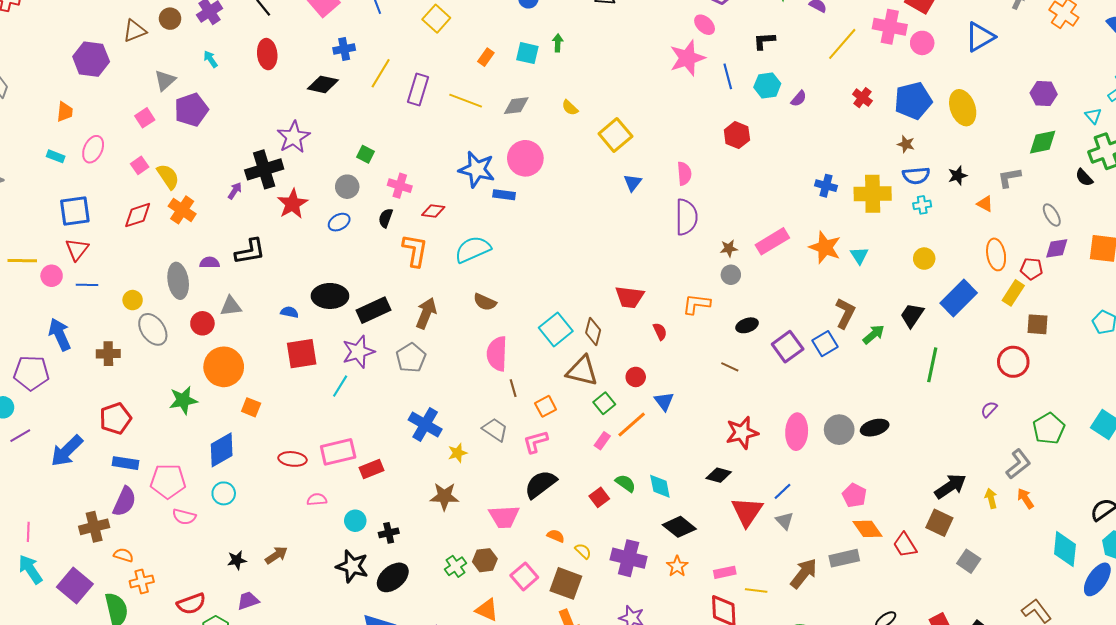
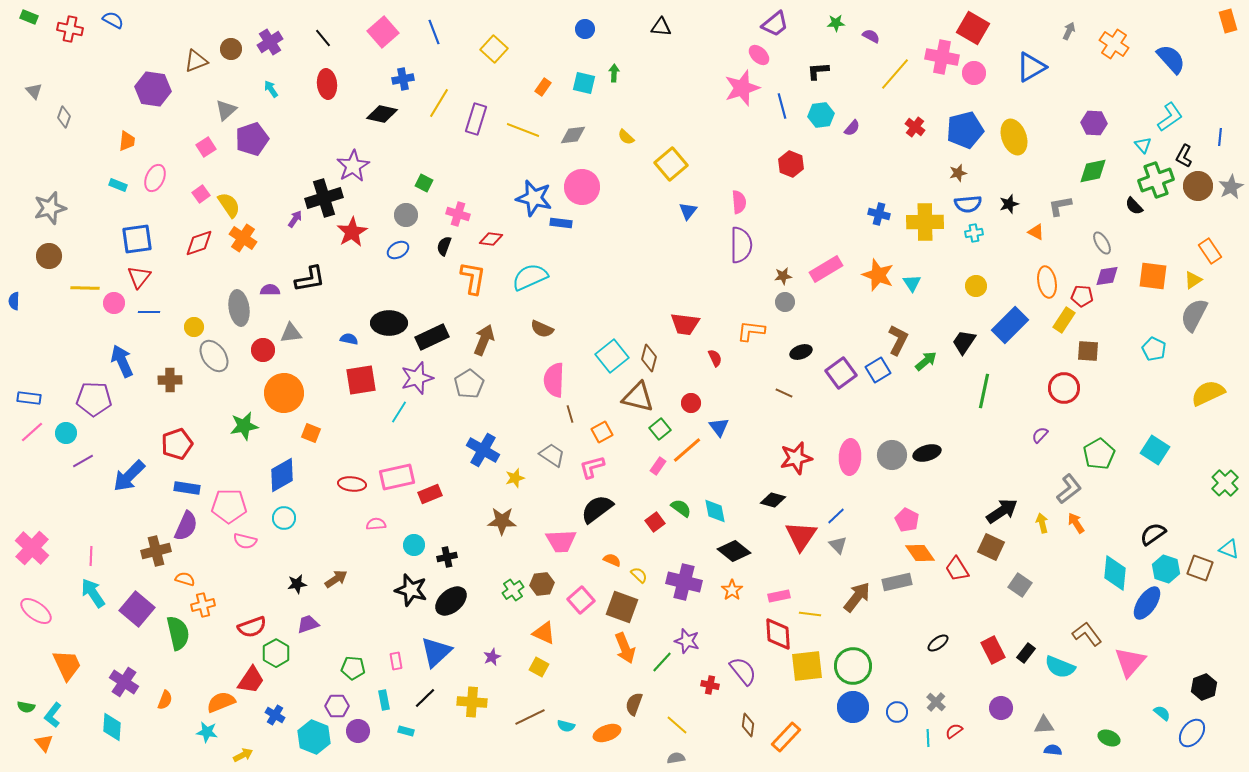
brown star: (906, 144) -> (958, 173), turned -30

